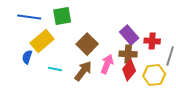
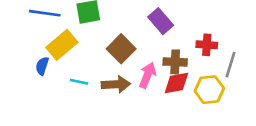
purple rectangle: (129, 35) -> (161, 21), moved
red diamond: (129, 70) -> (176, 83), turned 40
brown arrow: (83, 71) -> (116, 84), turned 50

